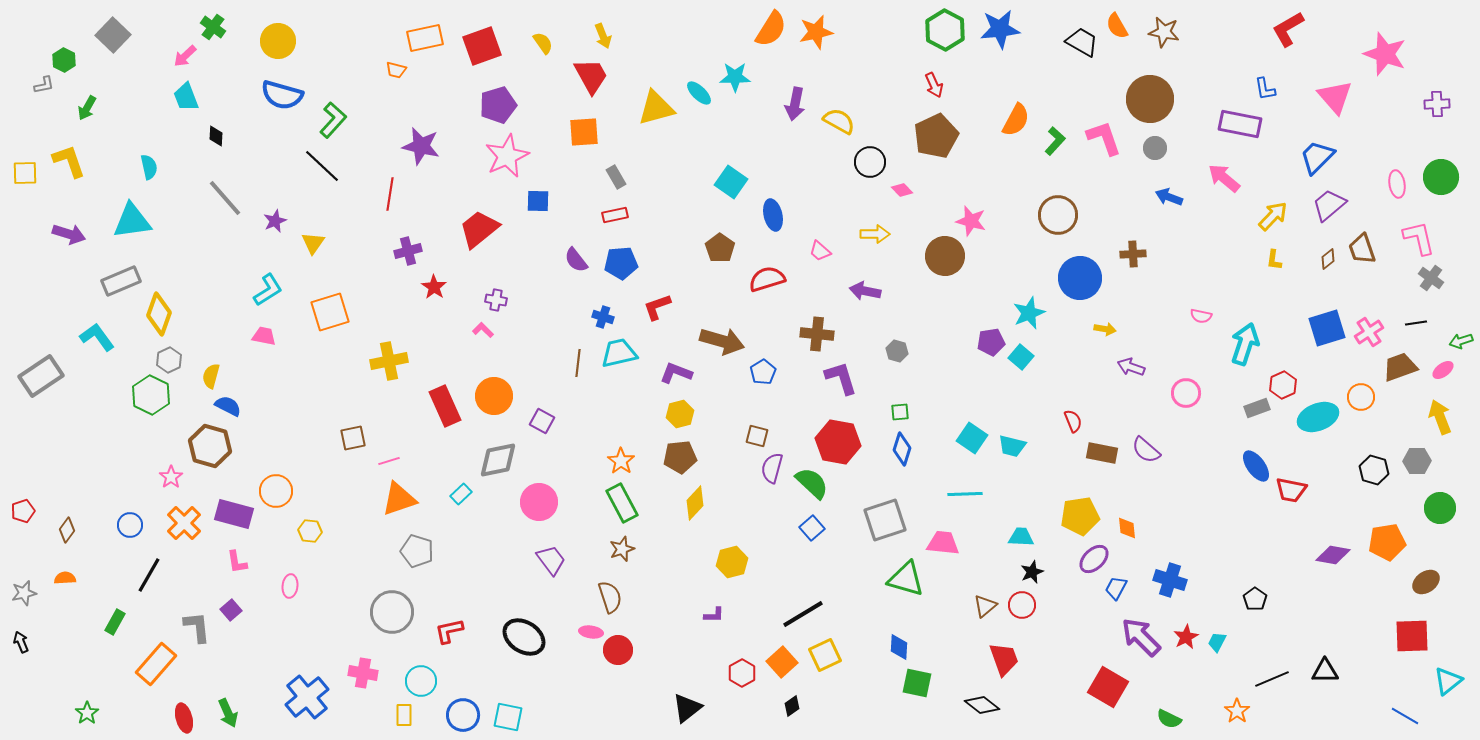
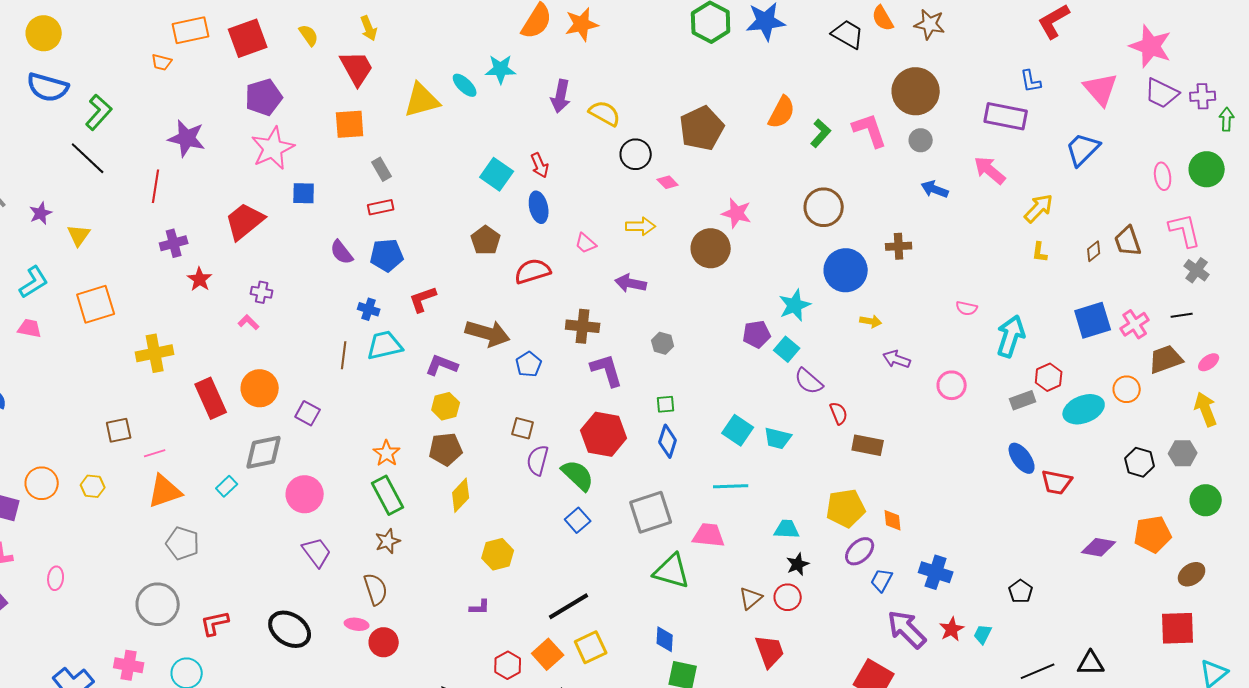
red arrow: (934, 85) -> (540, 165), moved
purple trapezoid: (1329, 205) -> (1162, 93), moved, turned -114
green arrow: (1461, 341) -> (1227, 119), moved, turned 110
purple semicircle: (1146, 450) -> (809, 381), moved
yellow hexagon: (310, 531) -> (93, 486), moved

